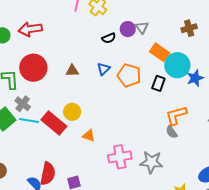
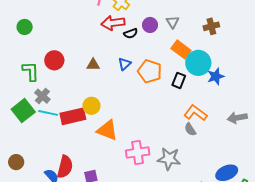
gray triangle: (142, 27) -> (173, 22), moved
red arrow: (30, 29) -> (113, 23), moved
red circle: (33, 68) -> (54, 60), size x0.7
orange L-shape: (176, 115) -> (195, 113), turned 50
red rectangle: (54, 123) -> (73, 116), turned -55
orange triangle: (89, 136) -> (107, 130), size x1.6

